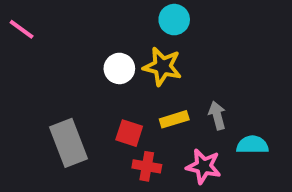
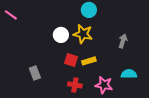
gray arrow: (217, 115) -> (123, 41), moved, turned 32
red square: (129, 133) -> (71, 60), moved
gray rectangle: (68, 143) -> (35, 73), size x0.6

